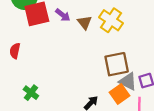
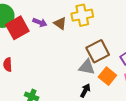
yellow cross: (111, 20) -> (82, 15), turned -30
gray triangle: (128, 82) -> (87, 67), moved

